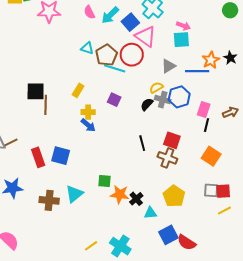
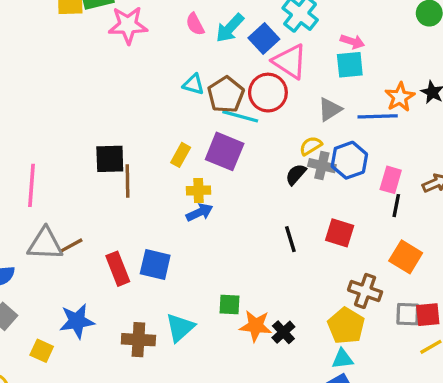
purple square: (114, 100) -> (225, 151), moved, size x1.6
blue arrow: (88, 125) -> (199, 212), turned -63
brown cross: (167, 158) -> (365, 291), moved
cyan triangle: (150, 213) -> (342, 359), moved

